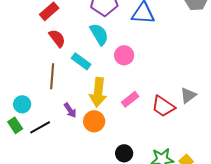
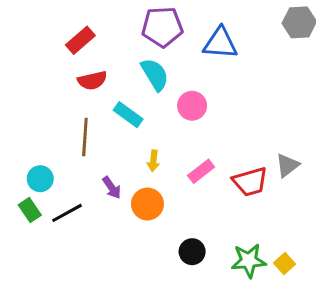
red semicircle: (57, 38) -> (92, 80), turned 114
yellow arrow: (98, 92) -> (153, 161), size x0.5
red trapezoid: (163, 106) -> (250, 182), turned -50

